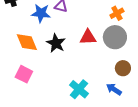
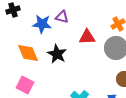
red triangle: (88, 37) -> (87, 37), moved

